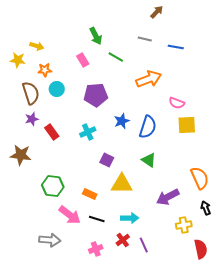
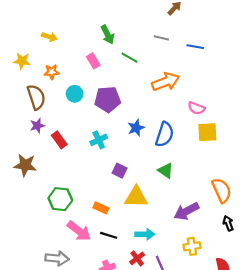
yellow arrow: (37, 46) -> (49, 37), moved
cyan circle: (57, 89) -> (75, 94), moved
yellow cross: (184, 225) -> (192, 246), moved

